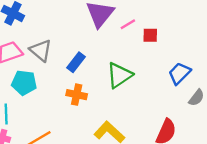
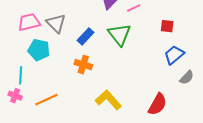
red square: (150, 35) -> (167, 26), moved
green triangle: (119, 75) -> (119, 34), moved, turned -40

